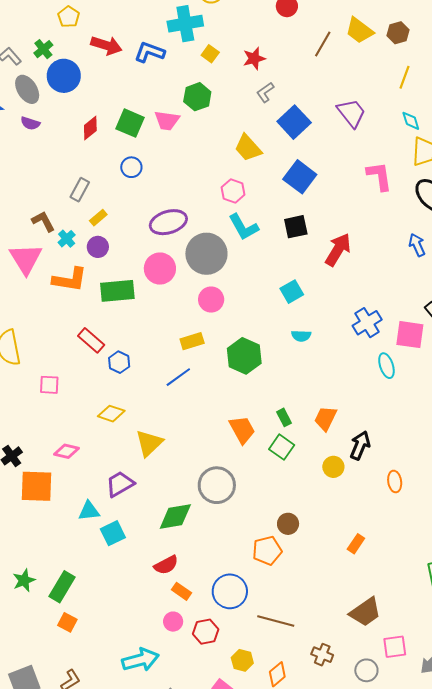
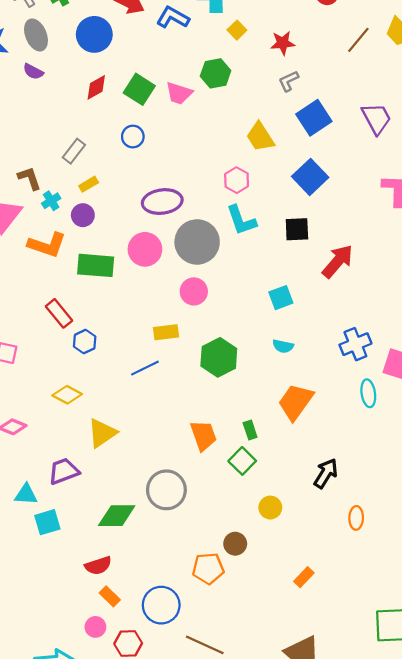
blue circle: (64, 76) -> (94, 34), moved
orange trapezoid: (325, 418) -> (296, 402), moved, size x1.4
yellow circle: (333, 467) -> (270, 508), moved

